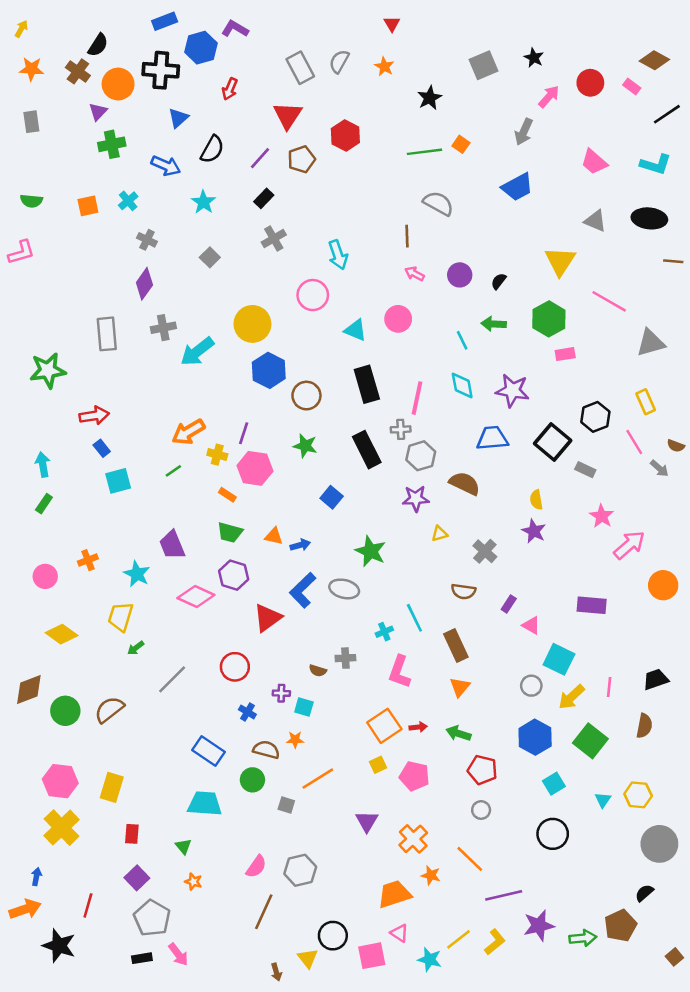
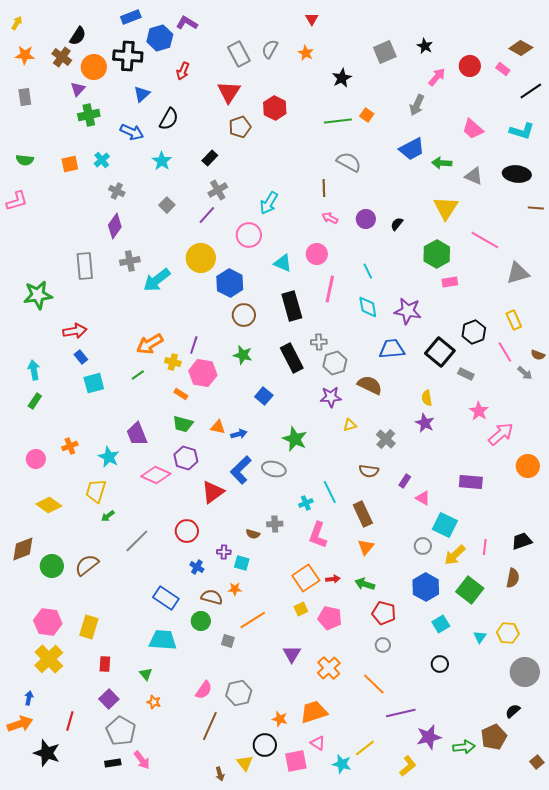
purple line: (260, 158) -> (207, 215), moved
cyan arrow: (338, 255) -> (269, 203), turned 50
green arrow: (494, 324) -> (442, 163), moved
blue hexagon: (269, 370) -> (230, 283), moved
pink line: (417, 398) -> (330, 289), moved
black circle: (553, 834) -> (440, 664), size x0.7
orange star: (431, 875) -> (280, 719), moved
yellow L-shape: (495, 942) -> (408, 766), moved

